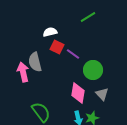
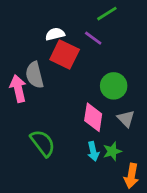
red square: (57, 47) -> (65, 55), size x1.5
purple line: (73, 54) -> (93, 38), moved

